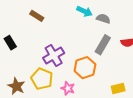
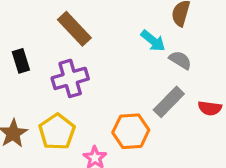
brown rectangle: (37, 16) -> (74, 29), size x1.5
purple cross: (54, 56) -> (70, 78), moved

